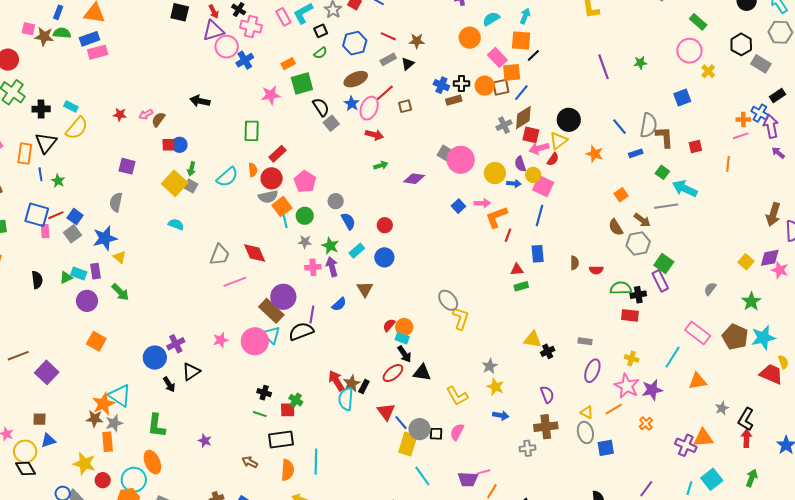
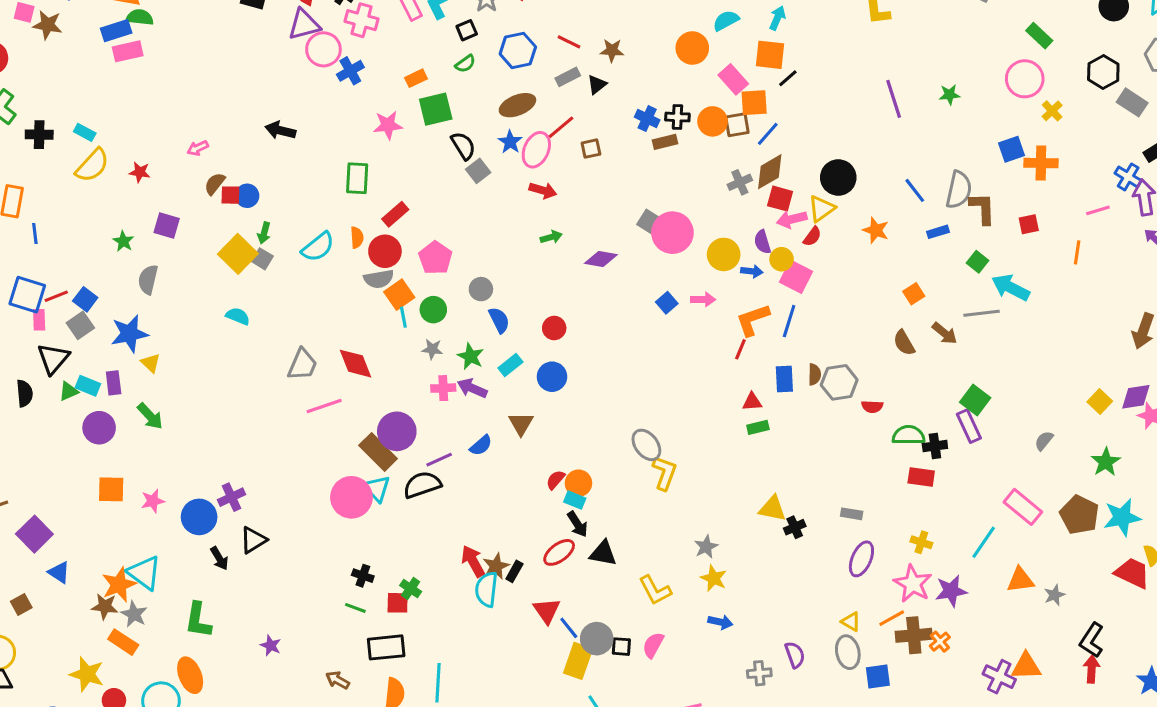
green semicircle: (62, 33) -> (140, 17), moved
red star: (120, 115) -> (140, 172), moved
brown semicircle: (158, 119) -> (215, 184), moved
orange cross: (743, 119) -> (1041, 163), moved, size x1.5
black triangle: (46, 143) -> (53, 359), moved
green star: (58, 181) -> (123, 241), moved
orange L-shape: (496, 217) -> (753, 320), moved
gray hexagon: (638, 244) -> (839, 382), moved
brown semicircle: (574, 263) -> (814, 374), moved
purple arrow: (332, 267) -> (472, 388), turned -54
purple line: (312, 315) -> (439, 460), turned 54
pink star: (221, 340) -> (153, 501), moved
orange square: (96, 341) -> (111, 489), turned -30
purple semicircle: (547, 394) -> (795, 655), moved
gray star: (722, 408) -> (1055, 595), moved
brown square: (40, 419) -> (21, 605), turned -32
gray star: (114, 423) -> (134, 614), turned -30
brown cross: (546, 427) -> (914, 635), moved
blue triangle: (48, 441) -> (59, 572), moved, turned 49
orange rectangle: (108, 442) -> (123, 642), turned -54

